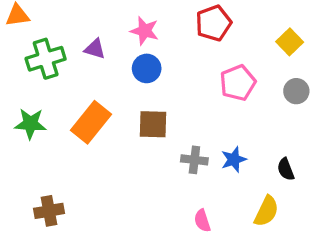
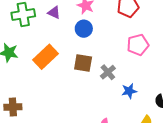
gray cross: (194, 160) -> (108, 72), moved, turned 35

